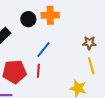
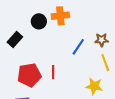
blue line: (44, 50) -> (78, 47), moved

